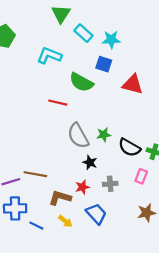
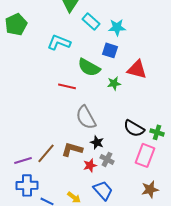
green star: (104, 135) -> (114, 83), moved
brown line: (35, 174) -> (46, 153), turned -60
pink rectangle: (141, 176) -> (145, 155), size x1.6
gray cross: (110, 184) -> (107, 159), moved, turned 32
brown L-shape: (60, 198) -> (72, 149), moved

